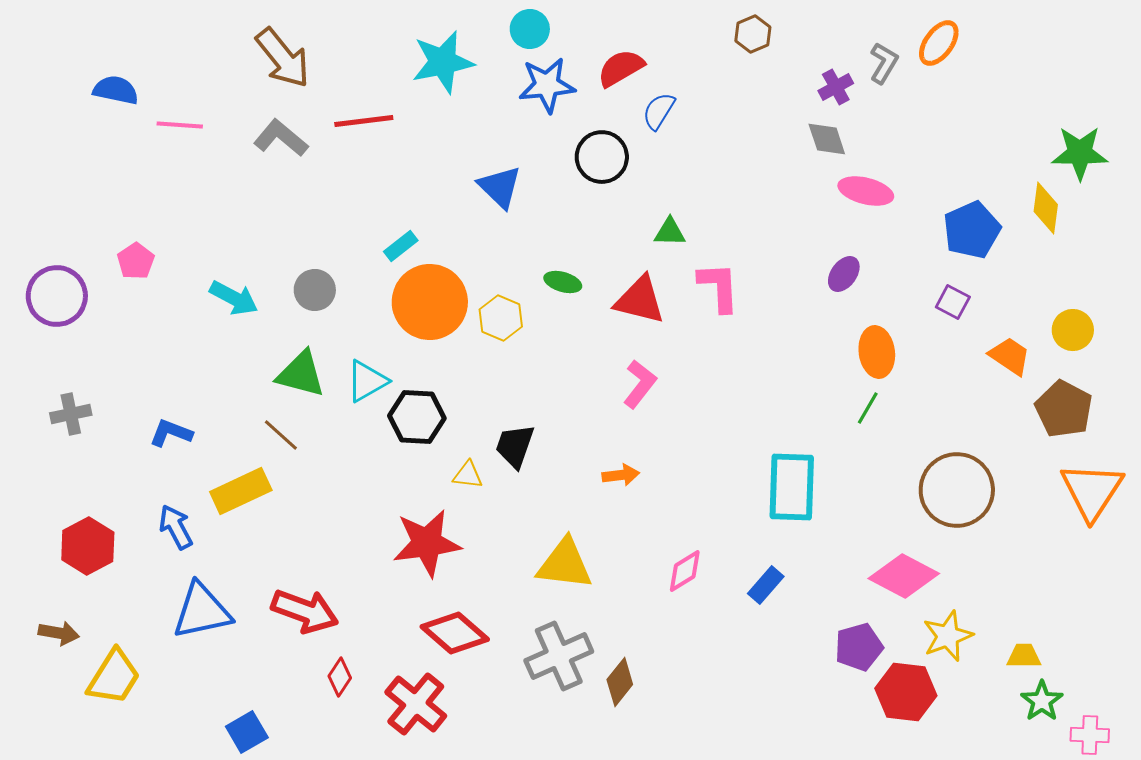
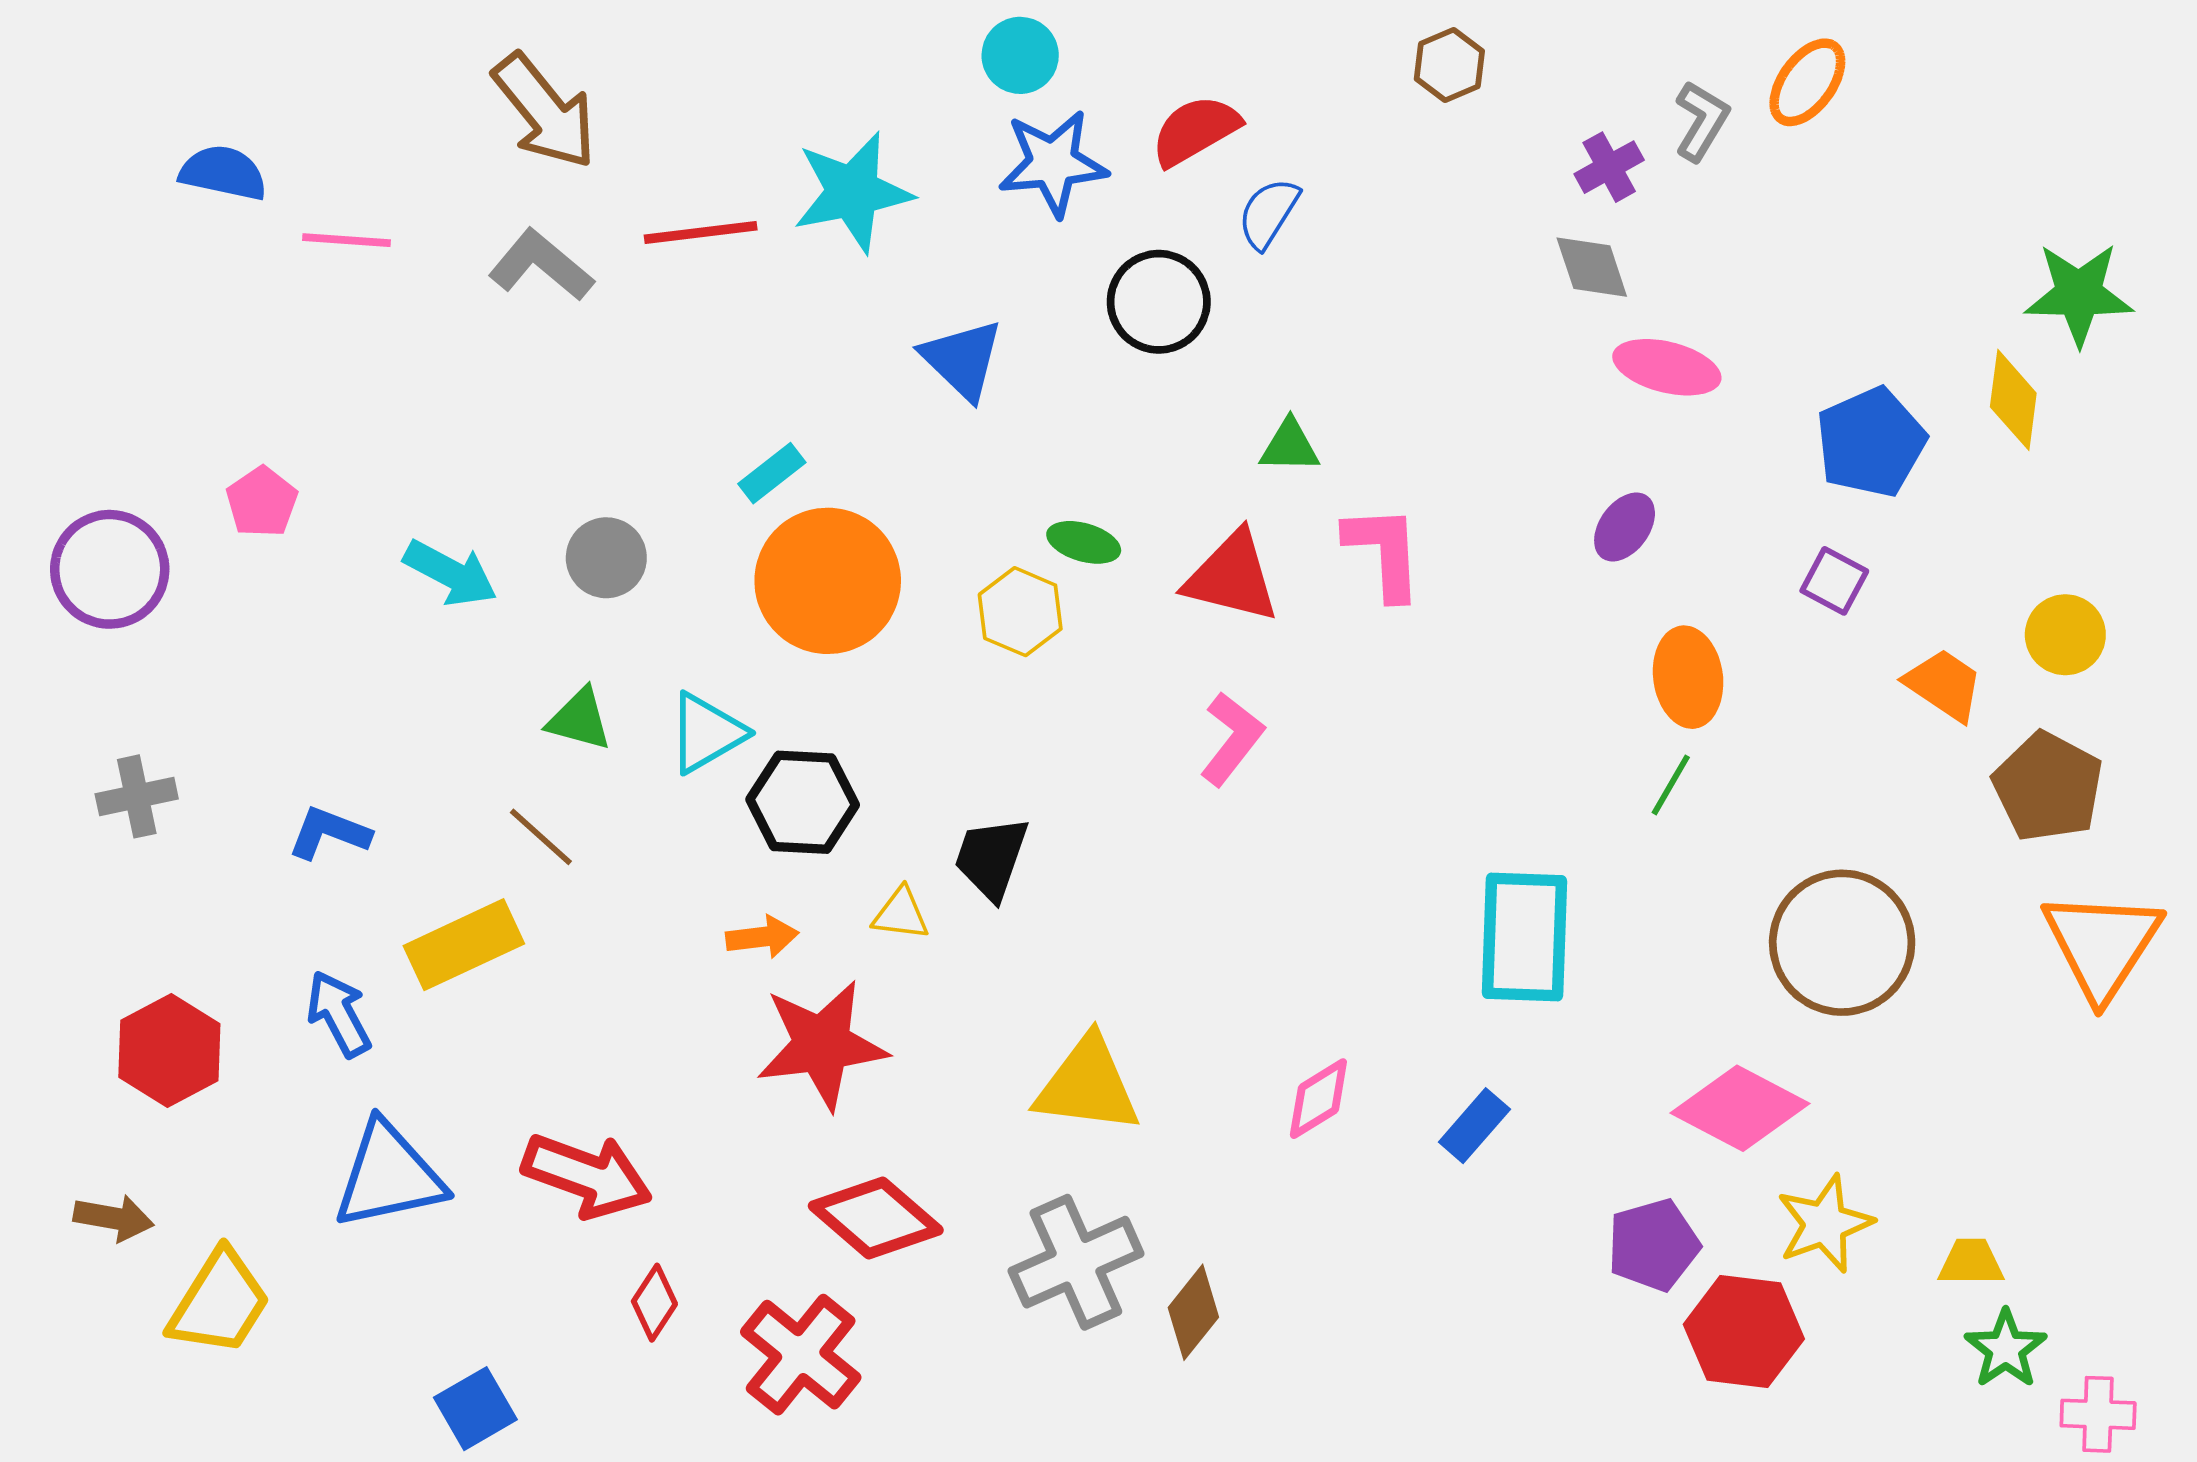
cyan star: (443, 62) -> (853, 192), moved
yellow hexagon: (501, 318) -> (1020, 612), moved
green triangle: (301, 374) -> (579, 719), size x0.7
orange arrow: (621, 475) -> (762, 937), moved

